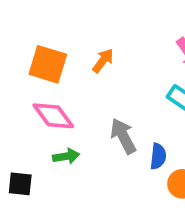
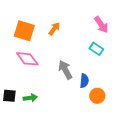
green arrow: (66, 156) -> (30, 98), moved

